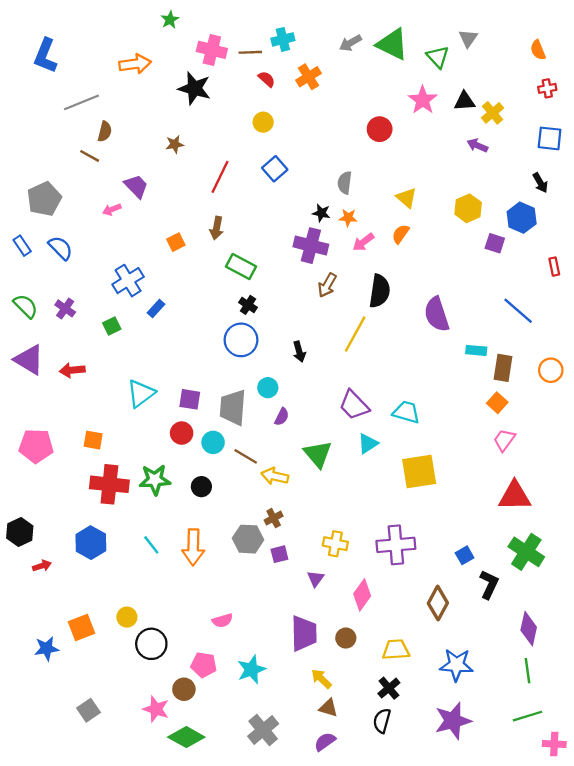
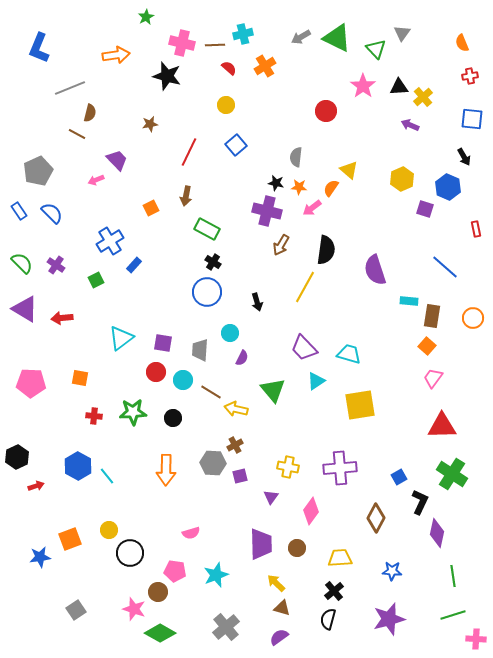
orange semicircle: (401, 234) -> (331, 188), moved
gray trapezoid: (233, 407) -> (200, 350), size x0.7
red cross: (109, 484) -> (94, 416), size x0.5
cyan line: (151, 545) -> (107, 476), moved
purple diamond: (529, 629) -> (437, 533), moved
blue star: (456, 665) -> (392, 571), size x0.7

